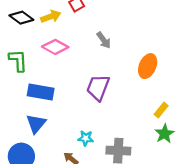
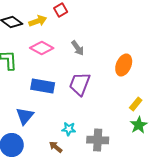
gray arrow: (104, 40) -> (78, 48), moved
blue rectangle: (41, 92) -> (43, 86), moved

